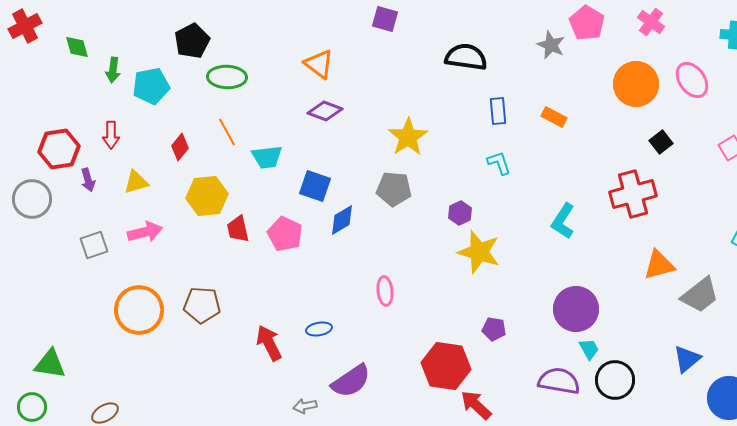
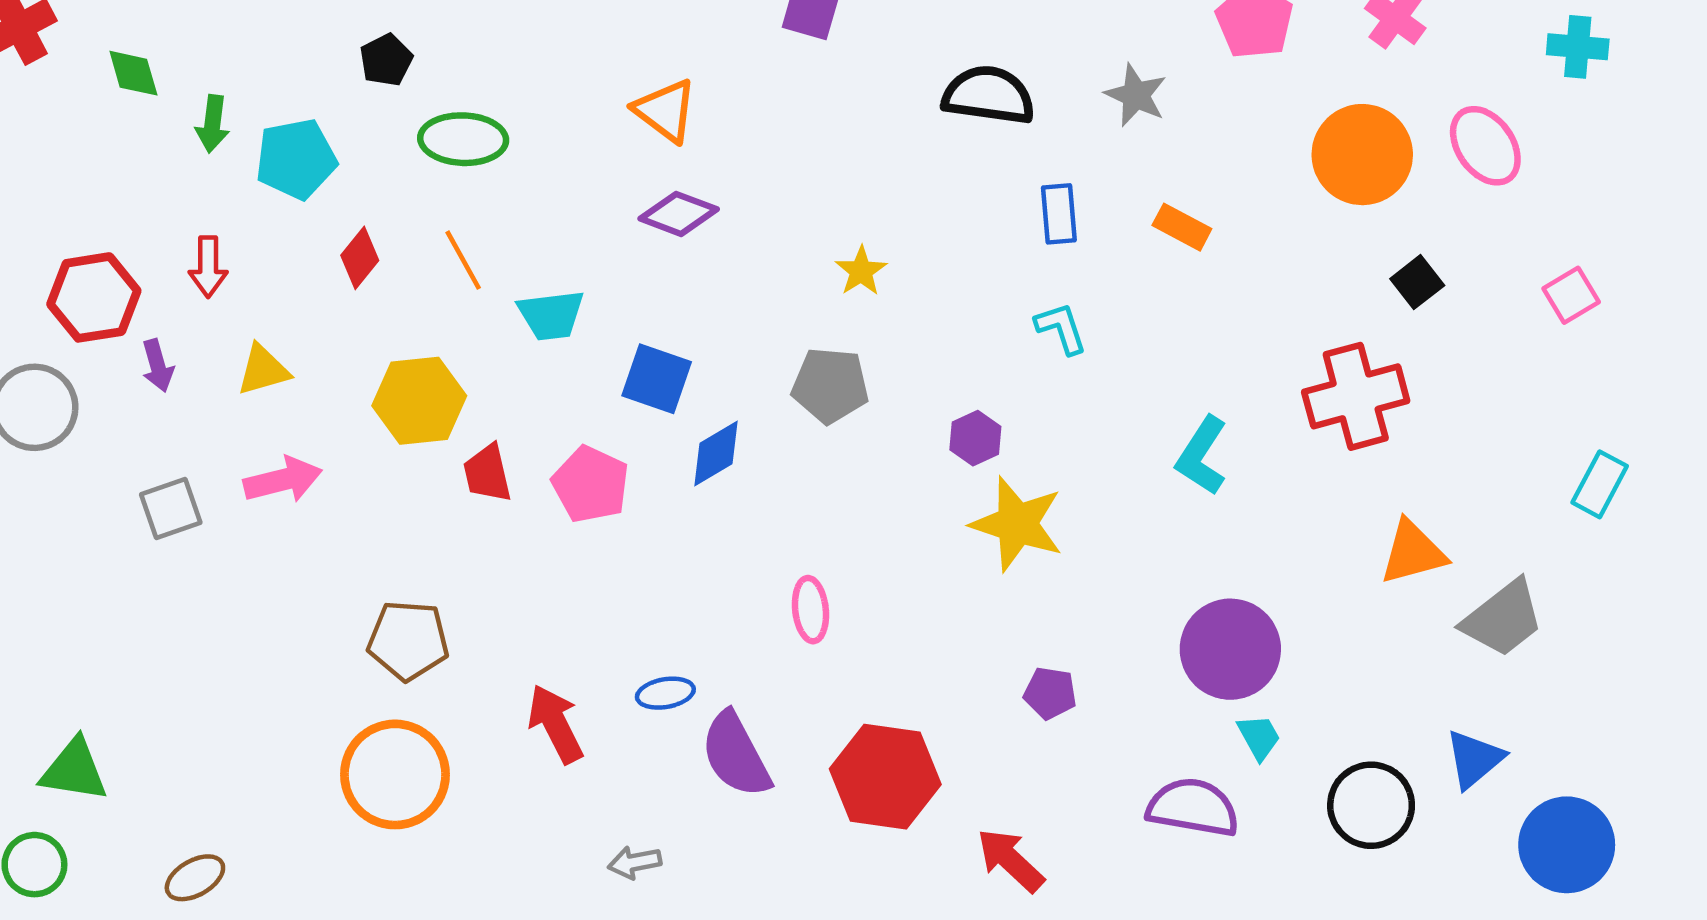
black pentagon: (192, 41) -> (386, 60), size x0.7
gray star: (551, 45) -> (1136, 95), moved
yellow star: (408, 137) -> (861, 271), size x0.6
red diamond: (180, 147) -> (360, 258), moved
orange circle: (139, 310) -> (395, 774), moved
red hexagon: (446, 366) -> (885, 777), moved
black circle: (615, 380) -> (1371, 805), moved
purple semicircle: (351, 381) -> (736, 755), moved, turned 96

